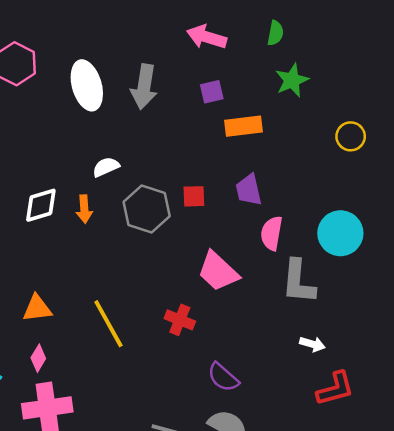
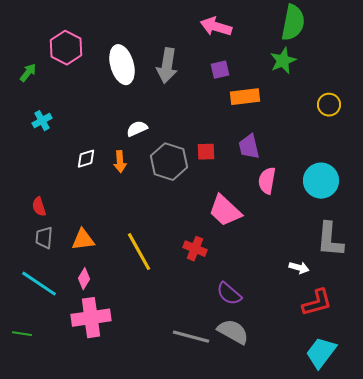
green semicircle: (275, 33) -> (293, 23), moved, size x1.8
white diamond: (41, 205) -> (86, 159), size x0.7
gray L-shape: (298, 282) -> (330, 240), moved

